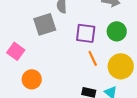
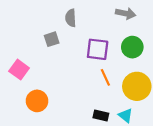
gray square: (45, 24) -> (52, 39), size x0.6

